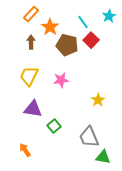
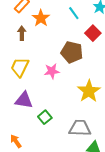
red square: (91, 40) -> (93, 33), moved
brown pentagon: (67, 45) -> (72, 52), moved
yellow star: (98, 100) -> (89, 91), size x1.6
gray trapezoid: (89, 137) -> (80, 128), turned 115

